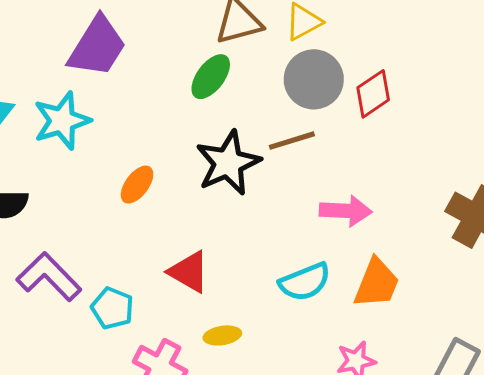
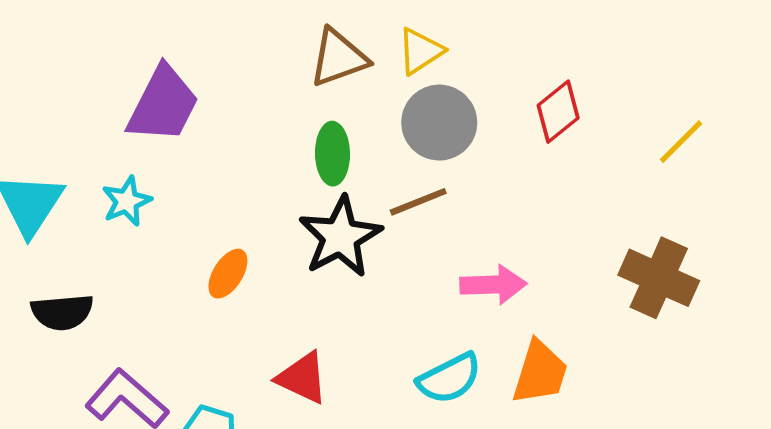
green ellipse: (211, 77) -> (332, 154), moved, turned -33
red diamond: (373, 94) -> (558, 112), moved
cyan star: (62, 121) -> (127, 201), size x0.7

